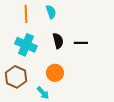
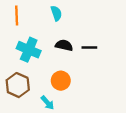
orange line: (26, 14) -> (17, 15), moved
black semicircle: (58, 41) -> (64, 45), turned -63

